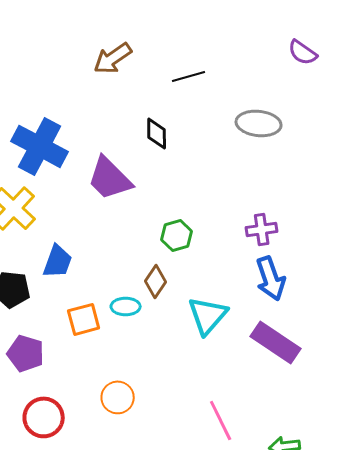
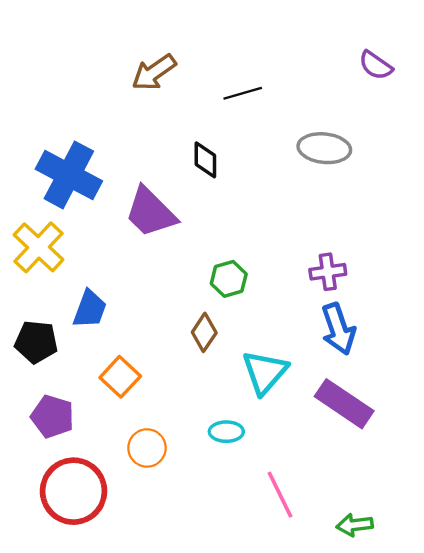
cyan ellipse: (126, 306) -> (226, 432), moved
orange square: (84, 319) -> (120, 377), turned -32
orange circle: (118, 397) -> (147, 448), moved
red circle: (44, 417) -> (74, 491), size x1.4

